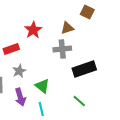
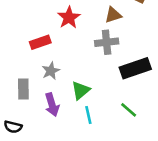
green triangle: (42, 86) -> (81, 90), turned 42
cyan line: (41, 109) -> (88, 115), moved

